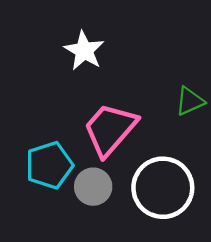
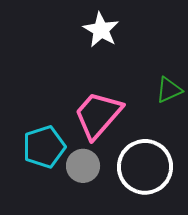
white star: (84, 51) -> (101, 30), moved

